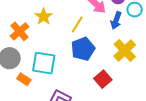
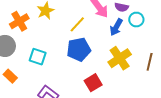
cyan square: (44, 63) -> (38, 57), size x0.7
orange rectangle: (24, 79) -> (10, 76), moved

